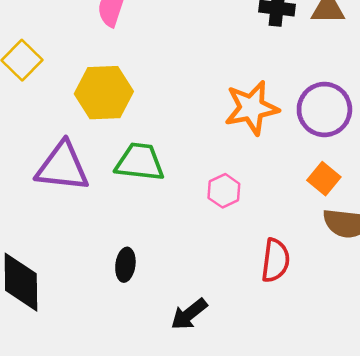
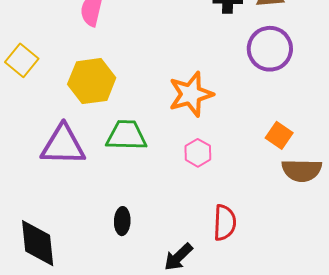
orange star: (252, 108) -> (191, 94), moved
purple circle: (324, 109) -> (270, 49), moved
red semicircle: (275, 260) -> (225, 223), moved

